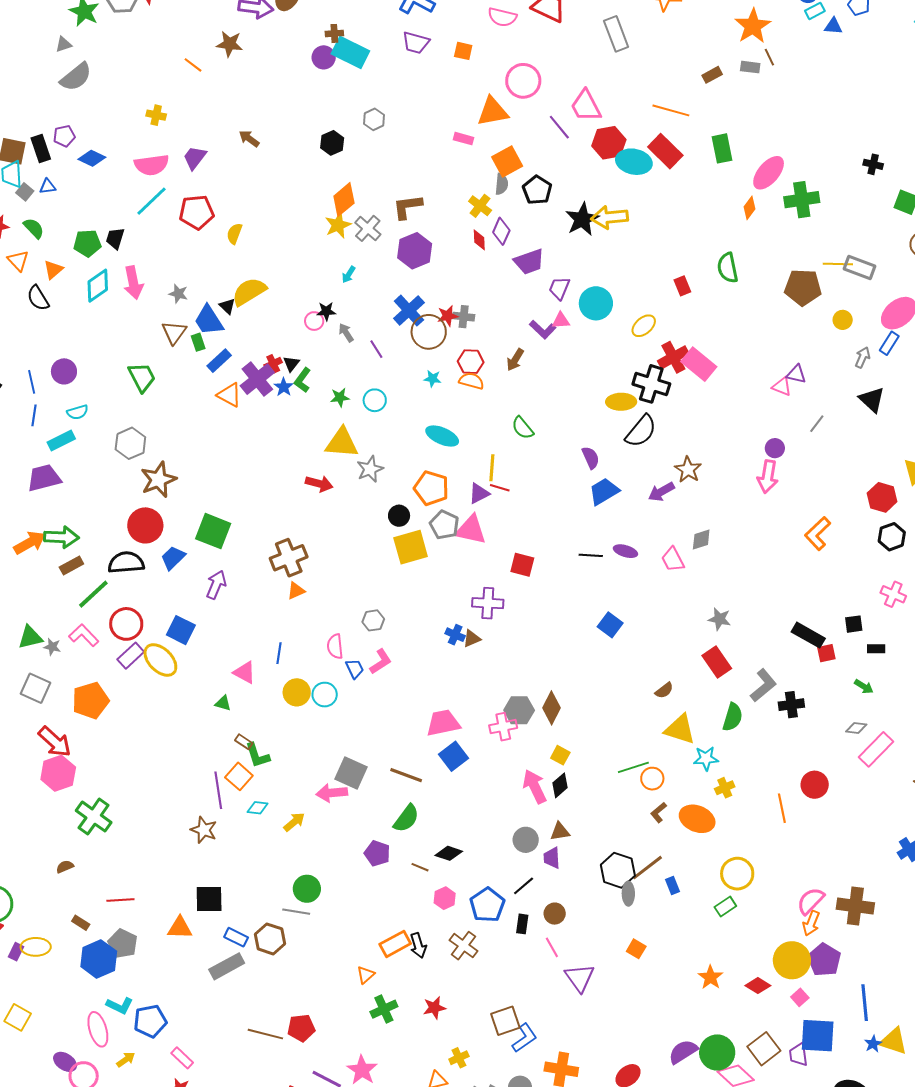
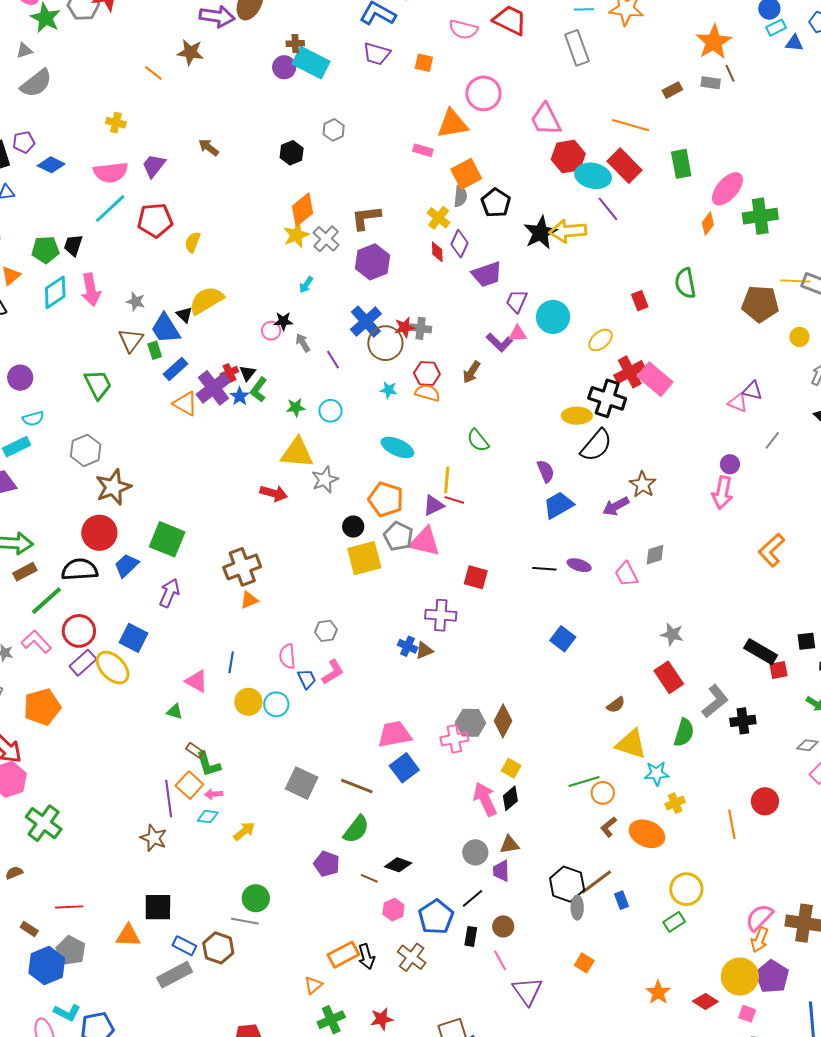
purple line: (559, 127) -> (608, 209), moved
pink arrow: (332, 793) -> (214, 794), moved, size x0.6
pink square: (800, 997) -> (747, 1014), turned -30

